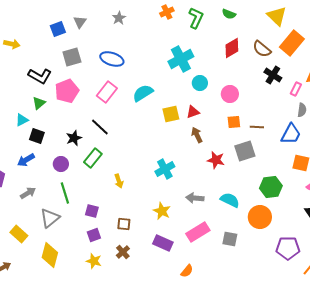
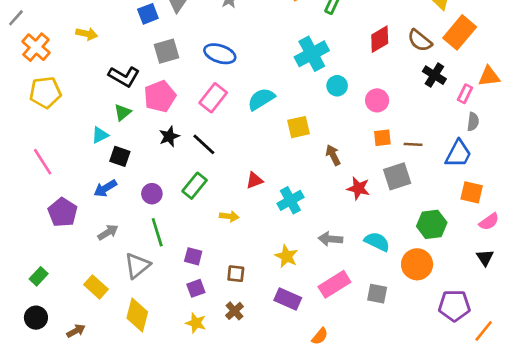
red triangle: (193, 112) -> (254, 180), moved
black star: (74, 138) -> (169, 136), moved
yellow arrow: (119, 181) -> (229, 216), turned -64

